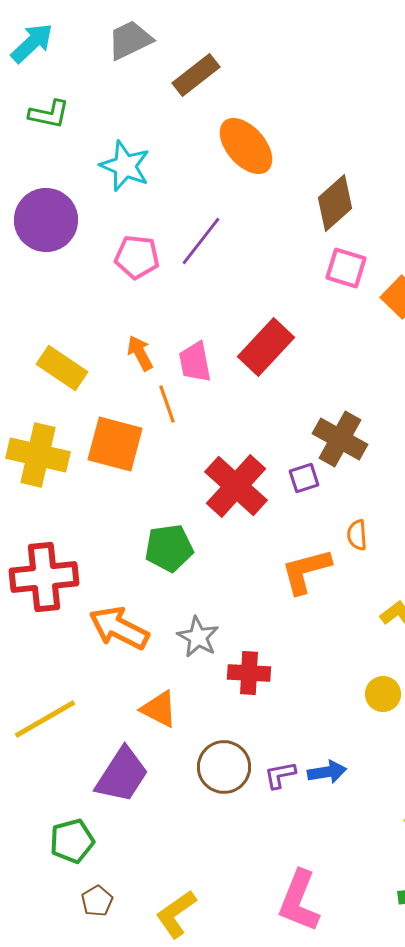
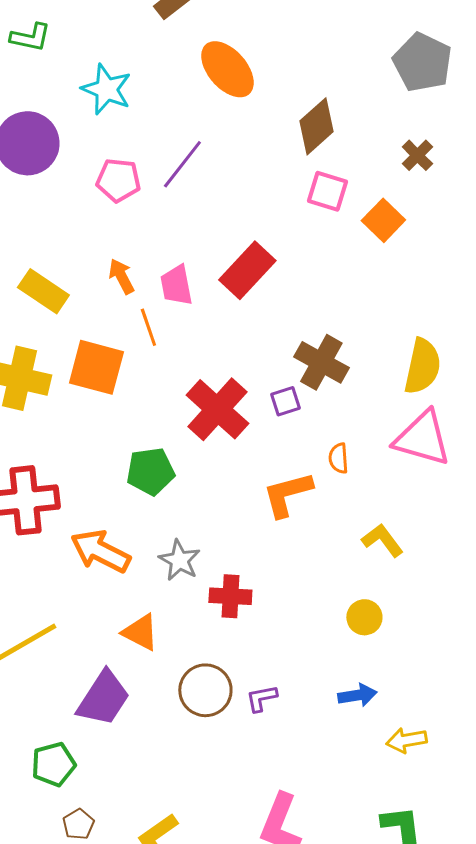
blue arrow: (327, 772) -> (357, 695), moved

